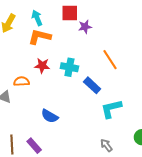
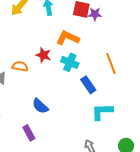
purple star: (85, 27) -> (95, 14), moved
orange L-shape: (40, 37) -> (68, 38), moved
purple rectangle: (34, 146) -> (29, 133), moved

